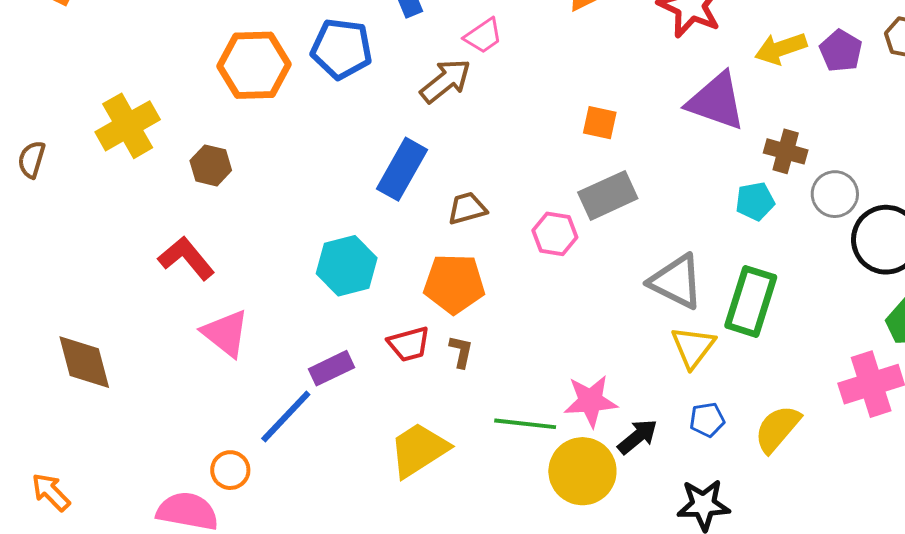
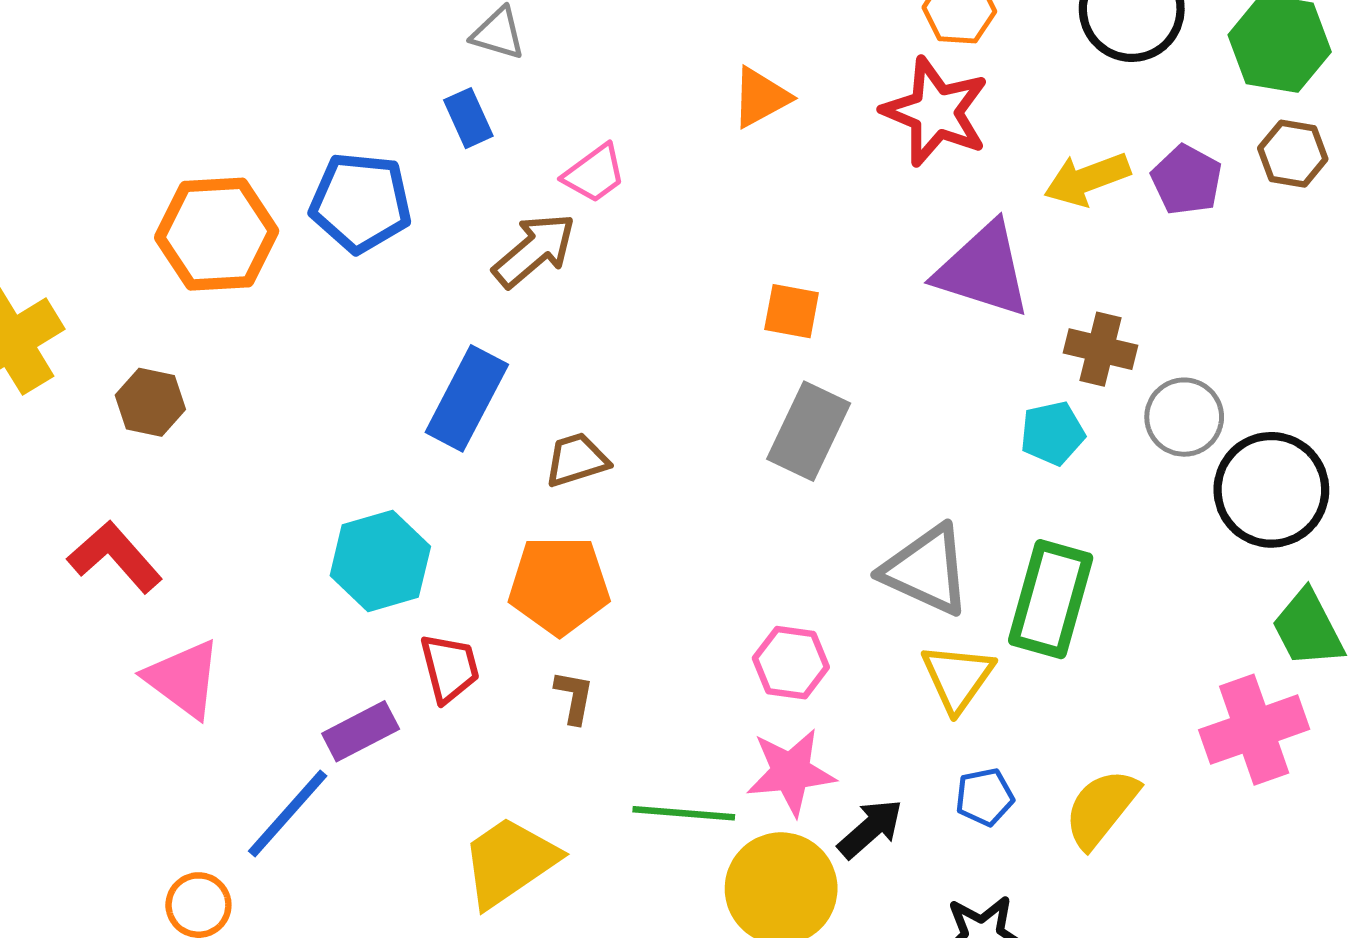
gray rectangle: (608, 195) -> (809, 431), turned -38
pink hexagon: (555, 234) -> (791, 663), moved
red trapezoid: (409, 344) -> (450, 668), moved, turned -87

